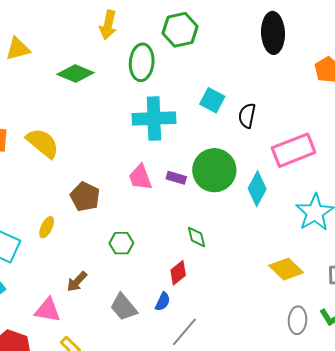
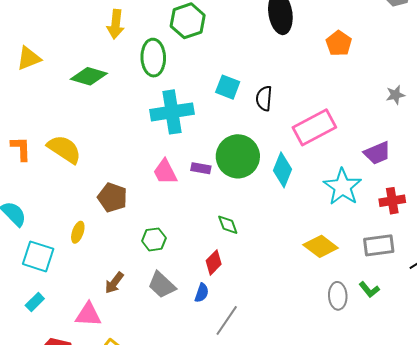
gray trapezoid: (124, 307) -> (162, 285), moved

